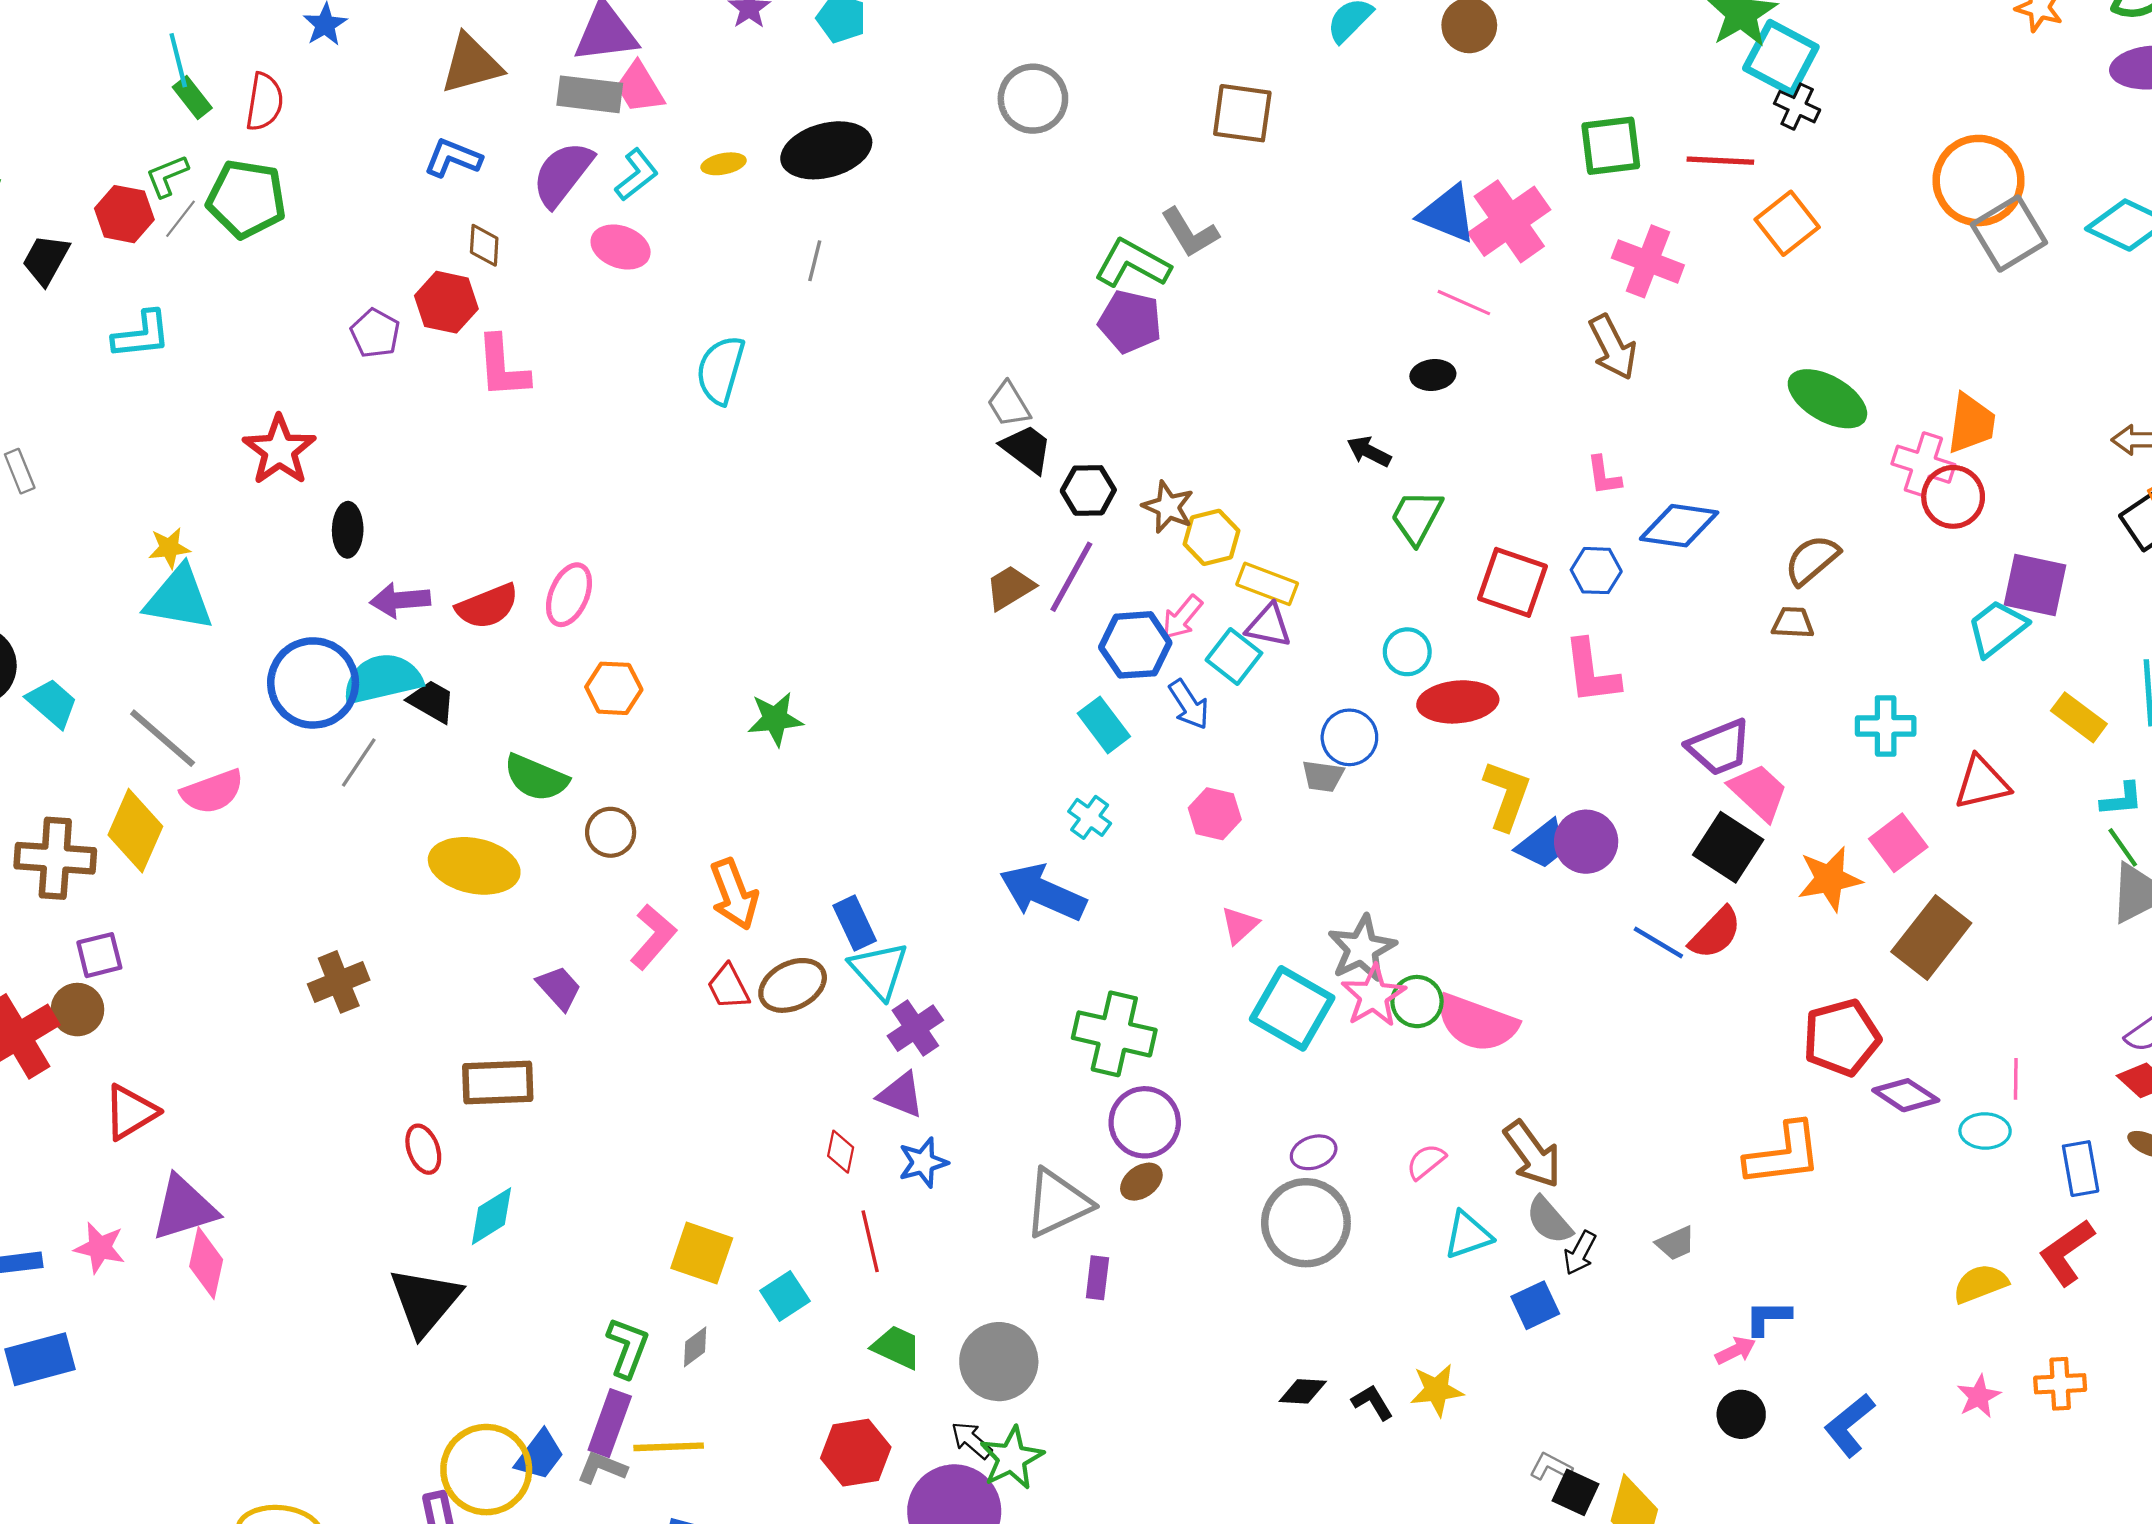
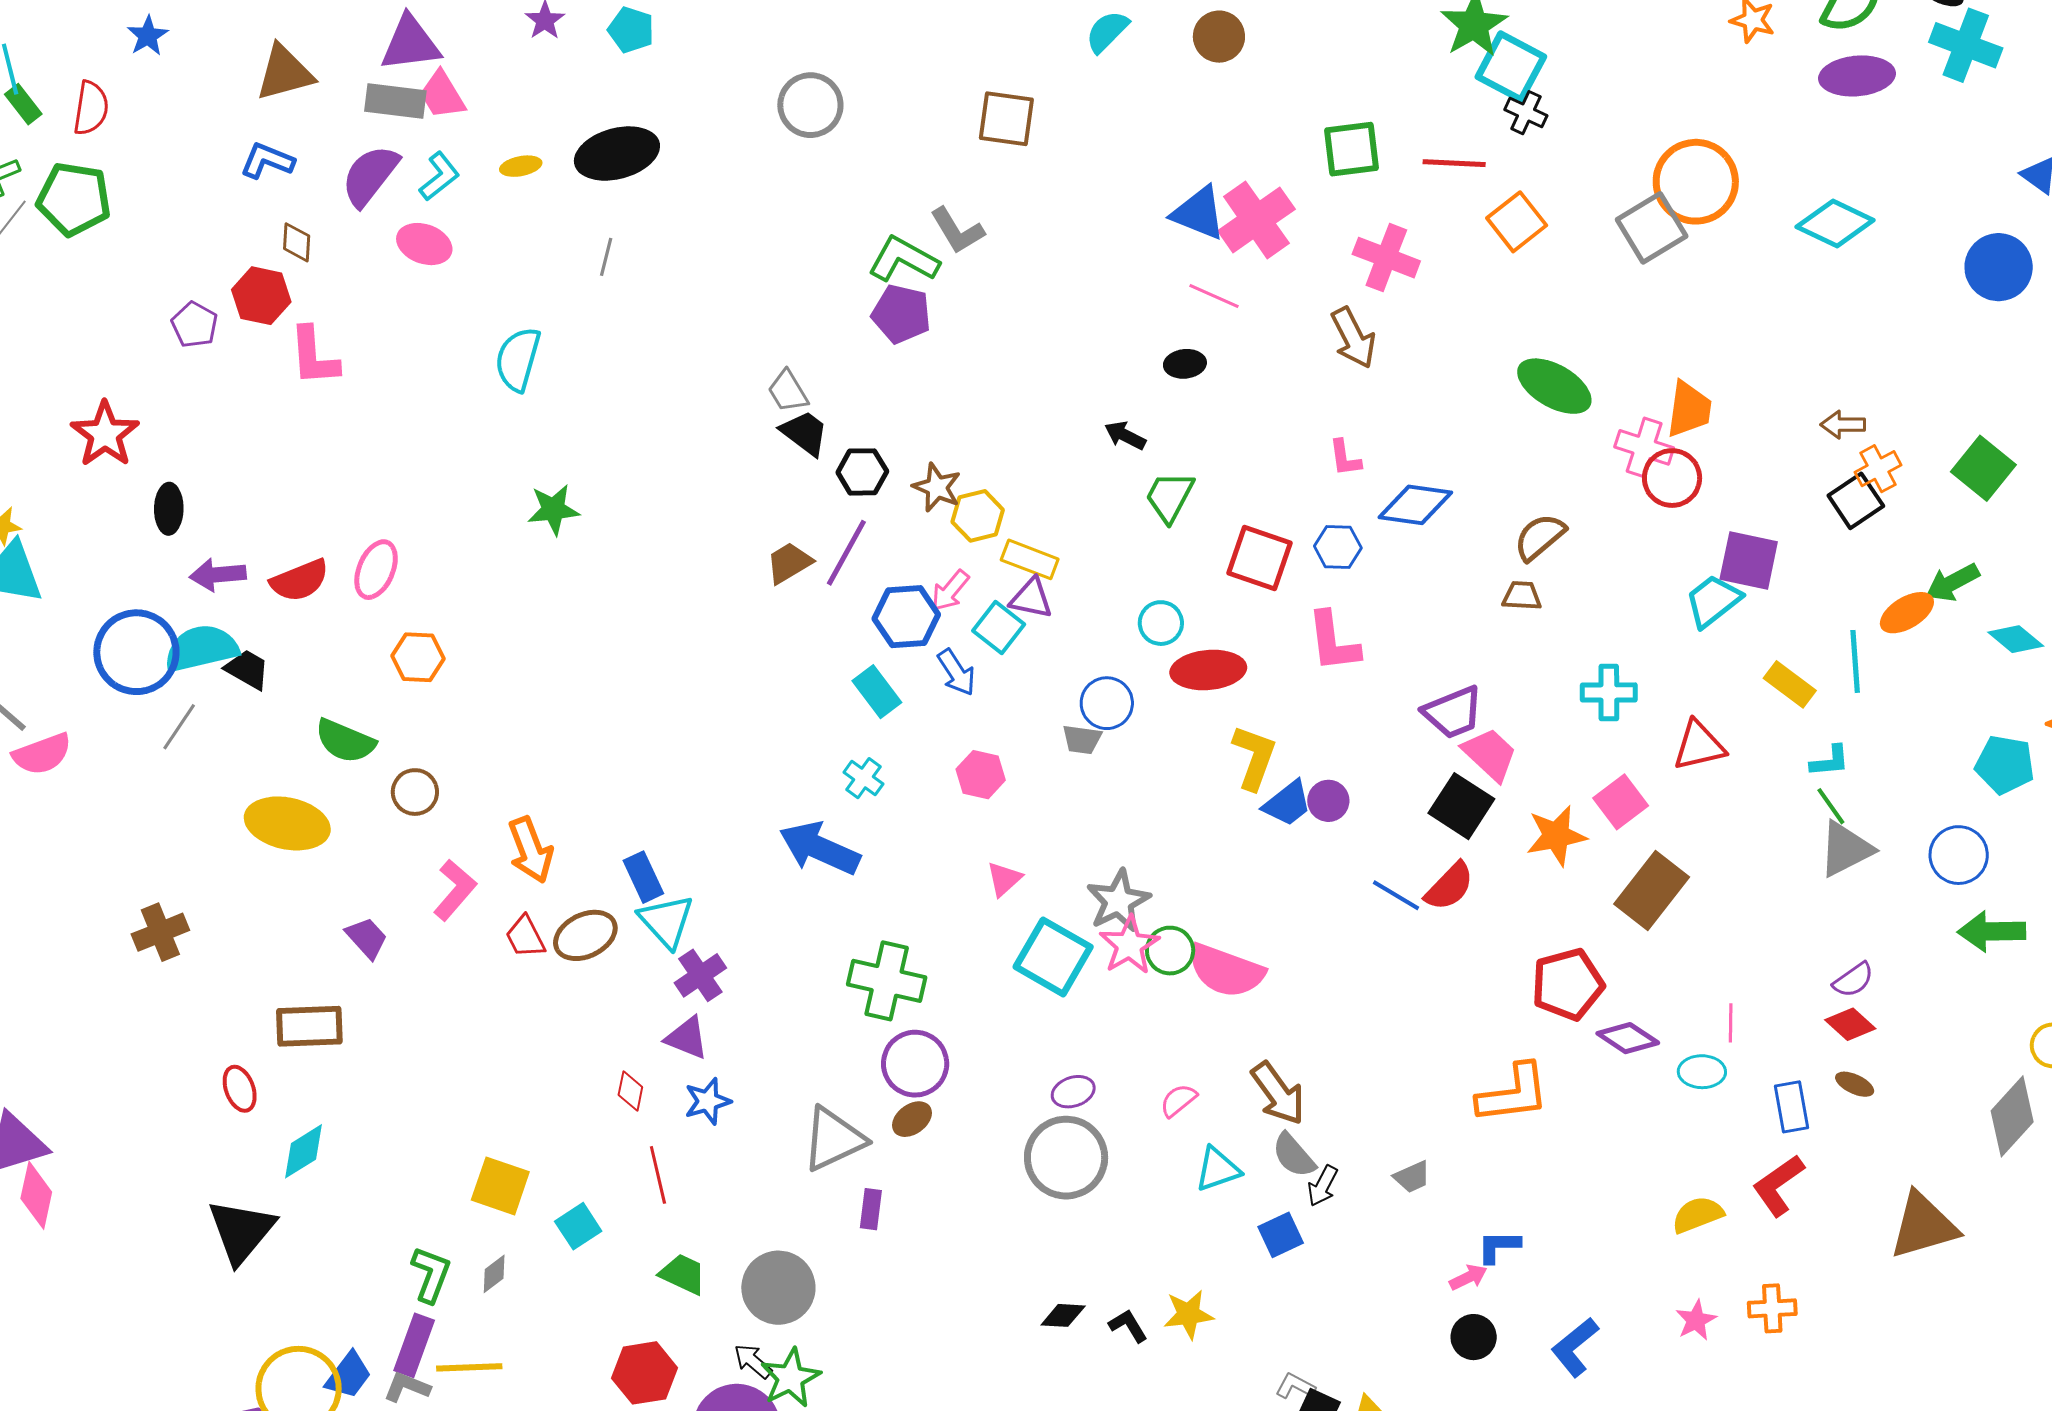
gray square: (2009, 234) -> (1652, 228), moved
green star: (775, 719) -> (553, 510), moved
purple circle: (1586, 842) -> (1328, 801), size x0.7

